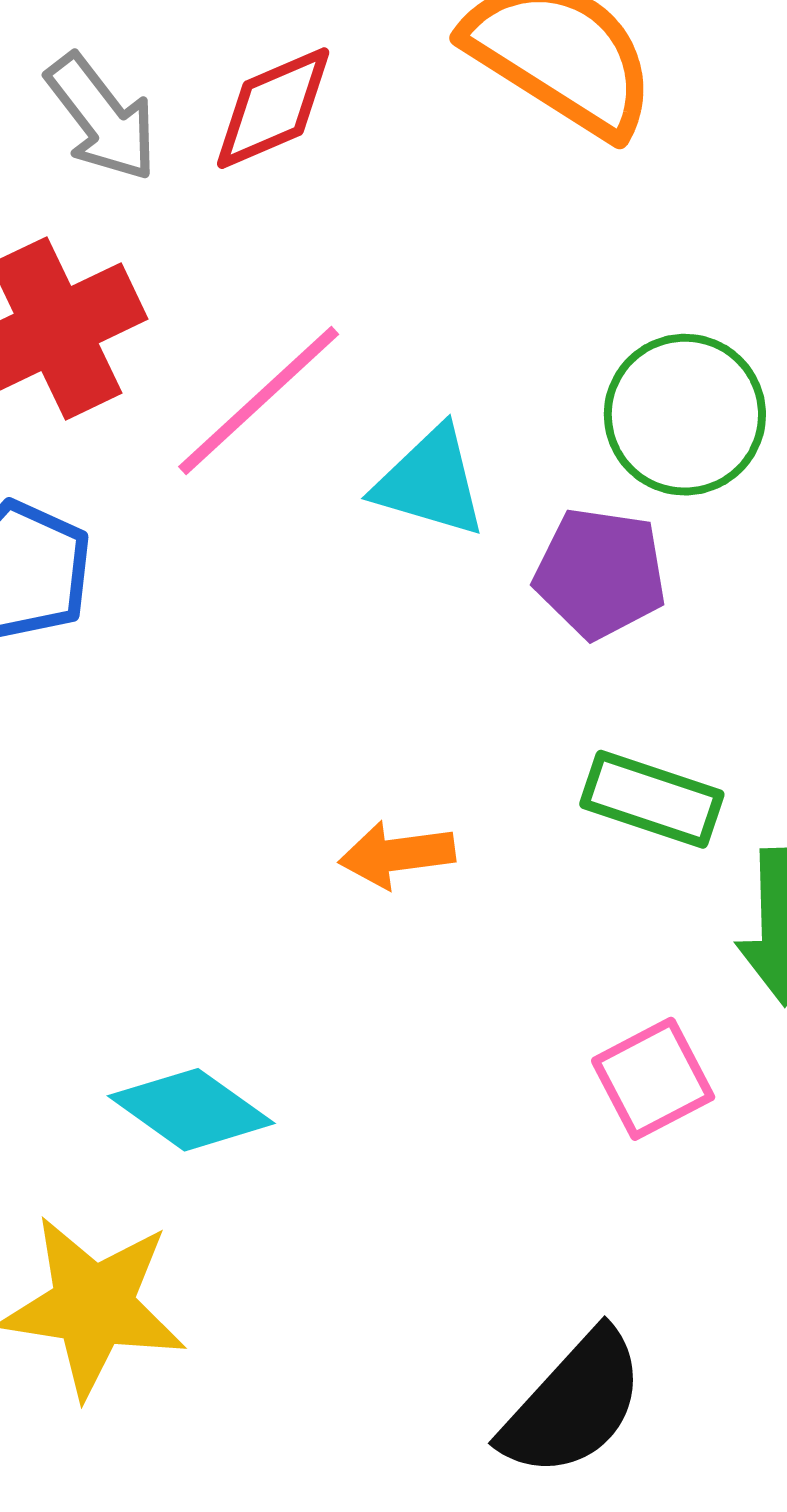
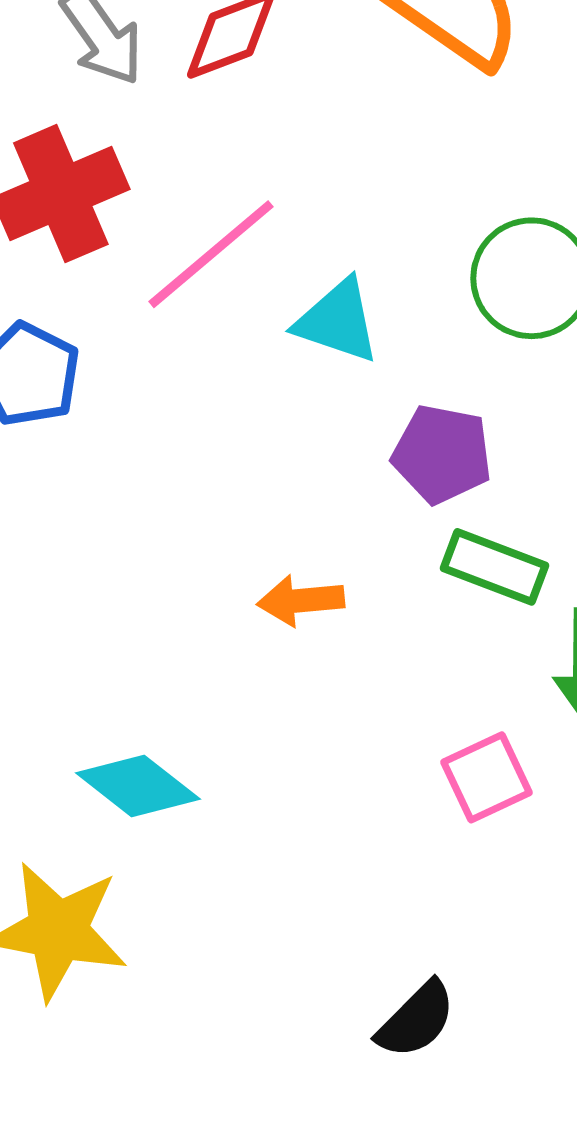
purple pentagon: (600, 573) -> (442, 454), moved
black semicircle: (573, 1404) -> (416, 1020), size x0.7

